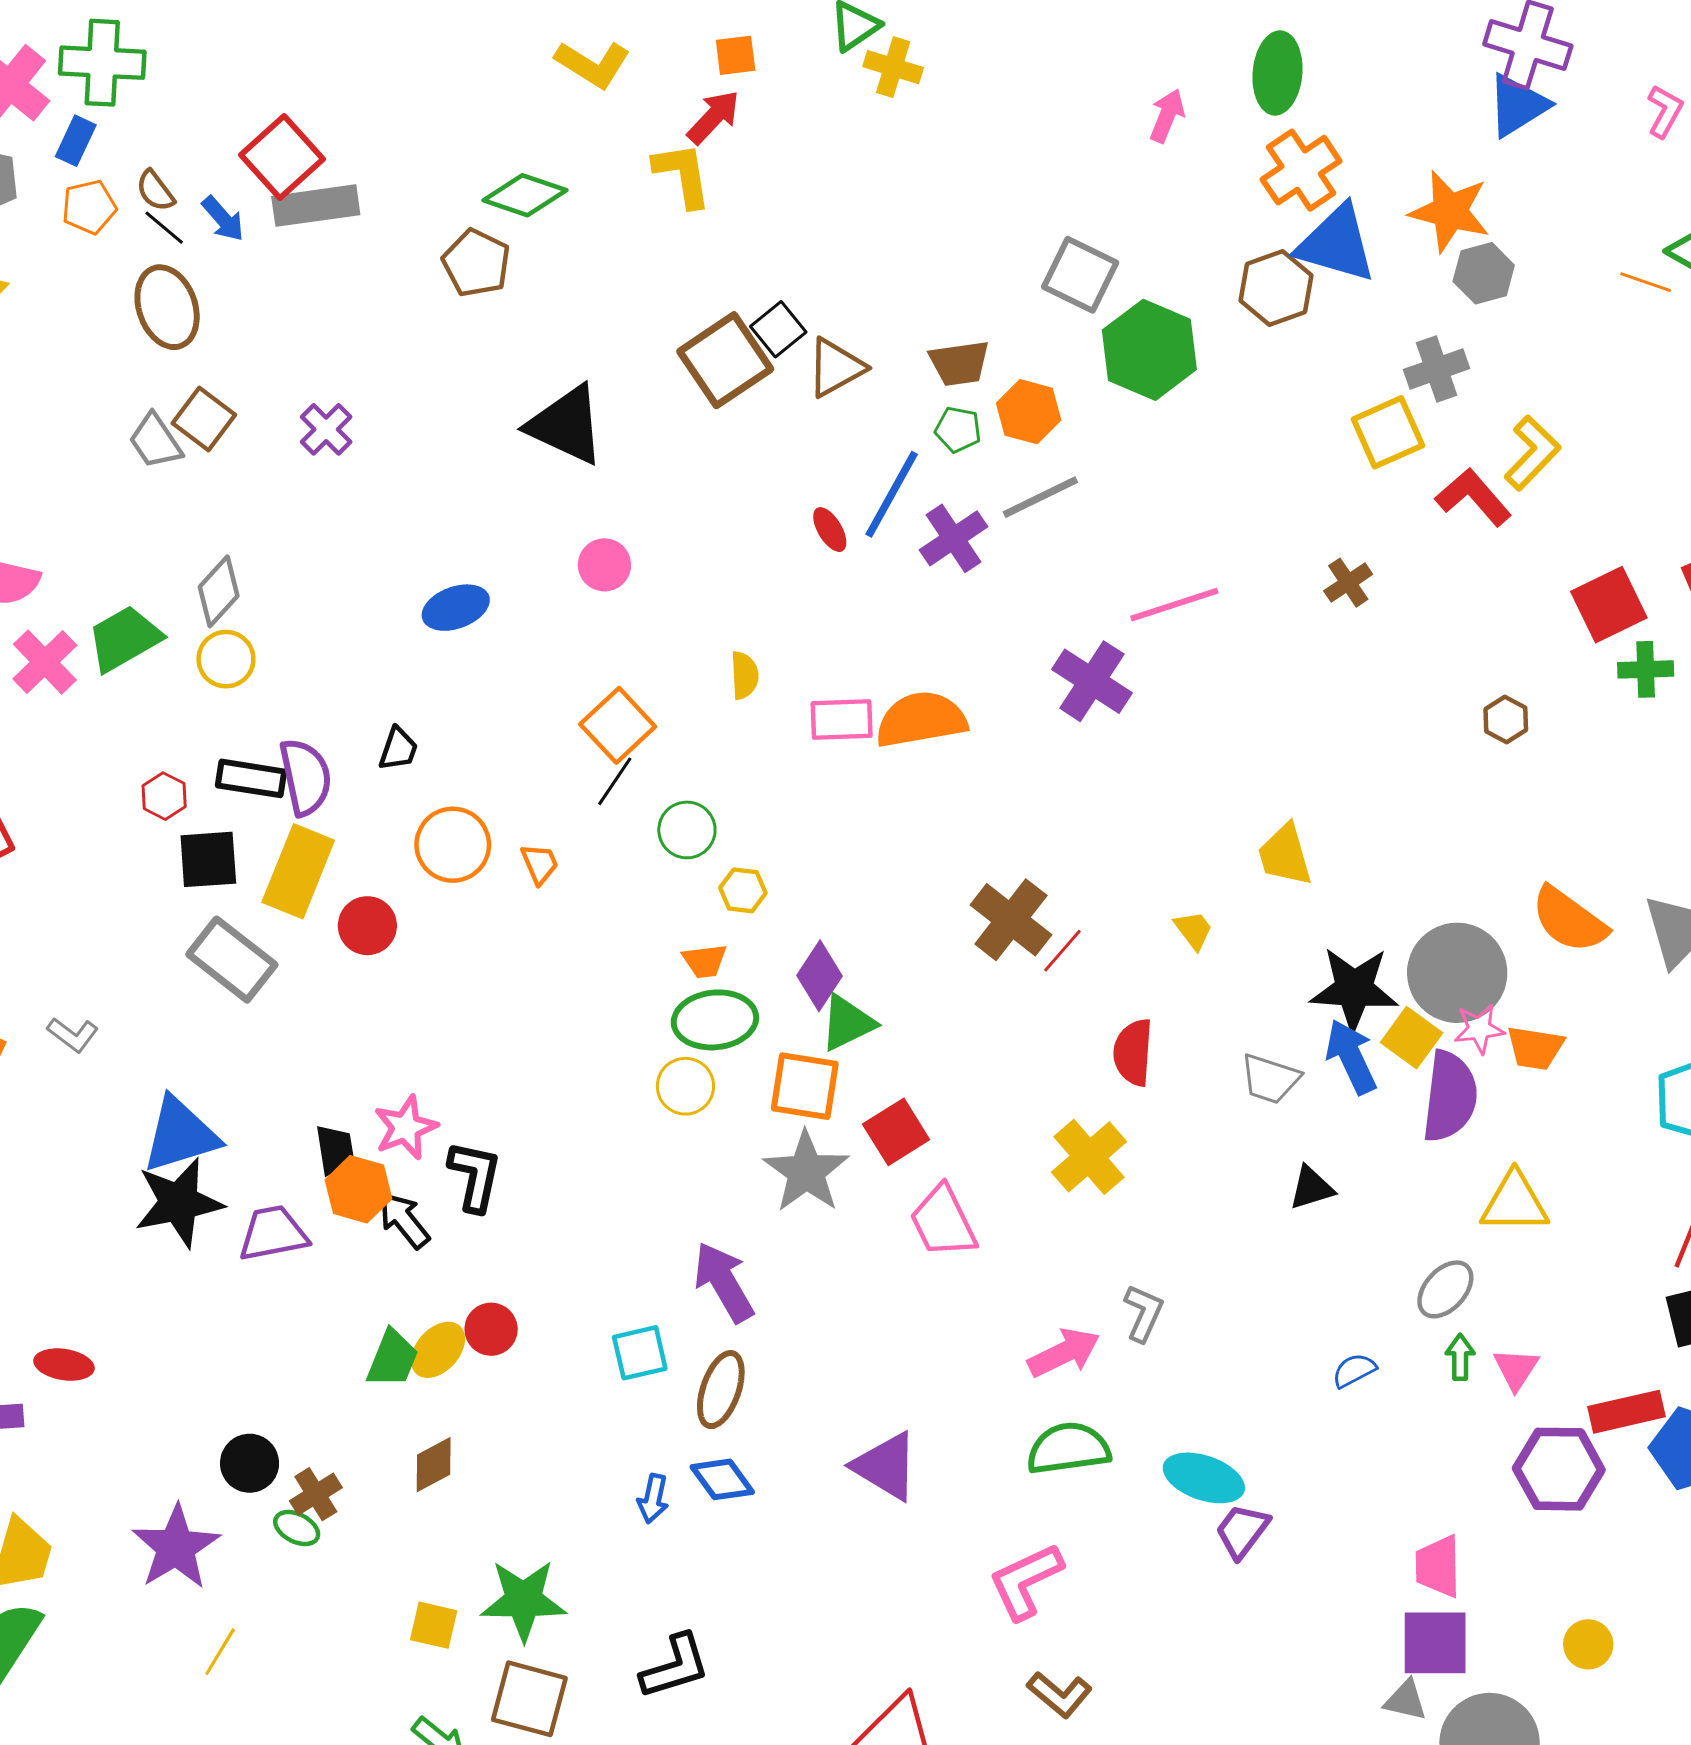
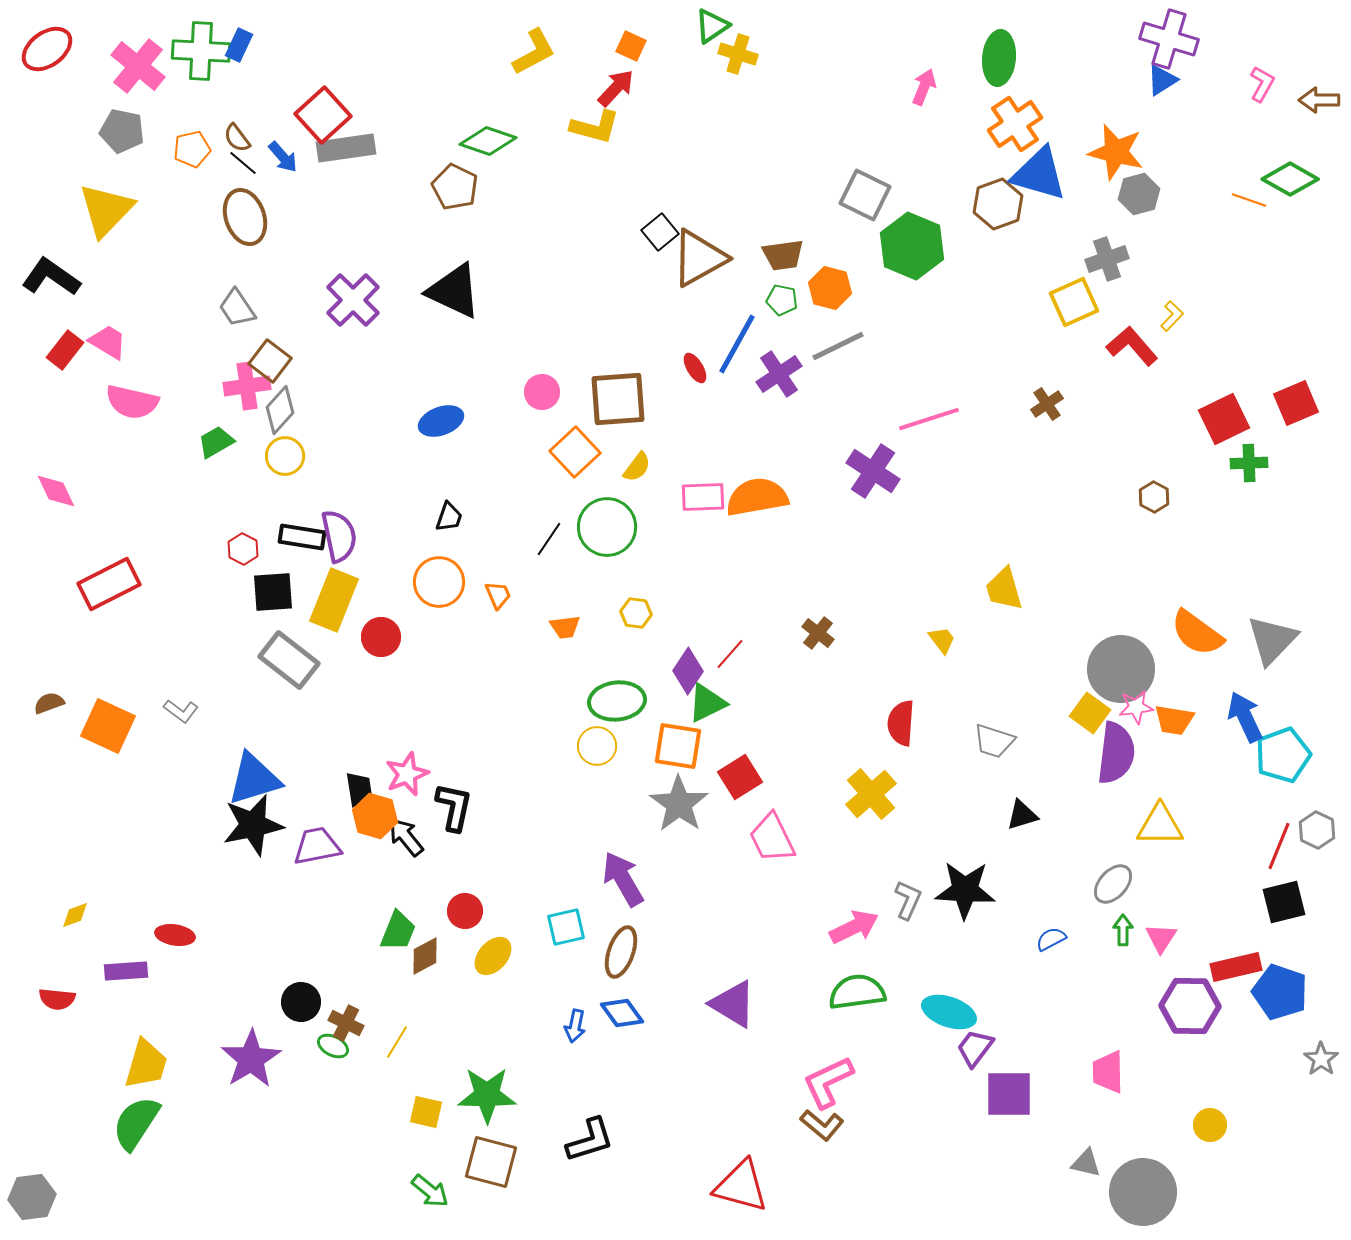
orange square: (736, 55) -> (631, 46), turned 32
yellow L-shape: (593, 64) -> (534, 52), turned -60
blue triangle: (1518, 105) -> (1162, 80), size x0.7
blue rectangle: (76, 141) -> (239, 45), moved
yellow L-shape: (683, 175) -> (595, 127), turned 114
brown square: (725, 360) -> (618, 399), moved, turned 30
brown triangle: (836, 368) -> (699, 258), size x1.4
brown square: (204, 419) -> (270, 361), moved
black triangle: (566, 425) -> (454, 291), moved
purple cross: (326, 429) -> (353, 300), size x1.5
yellow L-shape: (1532, 453) -> (1172, 316), size x0.6
green trapezoid: (124, 639) -> (216, 442), size x0.7
pink cross: (45, 662) -> (247, 386), moved, turned 36
yellow semicircle: (744, 675) -> (637, 467), turned 40
orange square: (618, 725) -> (575, 452), moved
black trapezoid: (398, 749) -> (449, 517), moved
green circle: (687, 830) -> (607, 527), moved, size x1.5
brown cross: (1011, 920) -> (818, 633), size x0.6
red line: (1062, 951) -> (730, 654), moved
orange trapezoid: (705, 961) -> (565, 627), moved
black star: (1354, 989) -> (965, 890), moved
blue arrow: (1351, 1057) -> (1245, 717), moved
yellow ellipse: (438, 1350) -> (493, 956), moved
brown diamond: (434, 1465) -> (425, 956), moved
brown cross: (316, 1494) -> (346, 1023), turned -32
purple square: (1435, 1643) -> (1009, 1094), moved
yellow line: (220, 1652) -> (397, 1042), moved
brown L-shape: (1060, 1694) -> (822, 1125), moved

